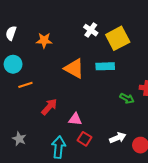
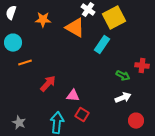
cyan rectangle: (105, 66) -> (102, 45), turned -54
orange triangle: (74, 68) -> (75, 28), moved
white arrow: (118, 138) -> (123, 98), moved
gray star: (19, 139) -> (19, 123), moved

